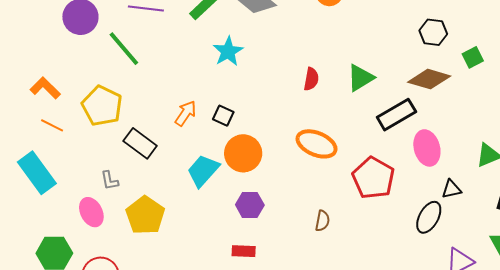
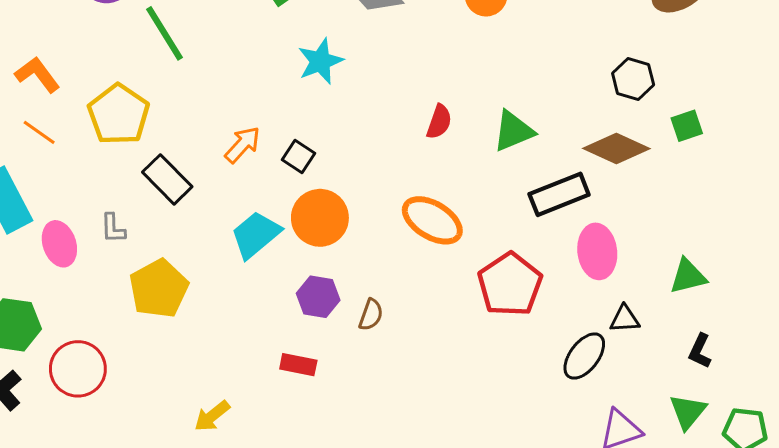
pink ellipse: (91, 212) -> (59, 244), moved
brown semicircle: (322, 221) -> (371, 315), moved

